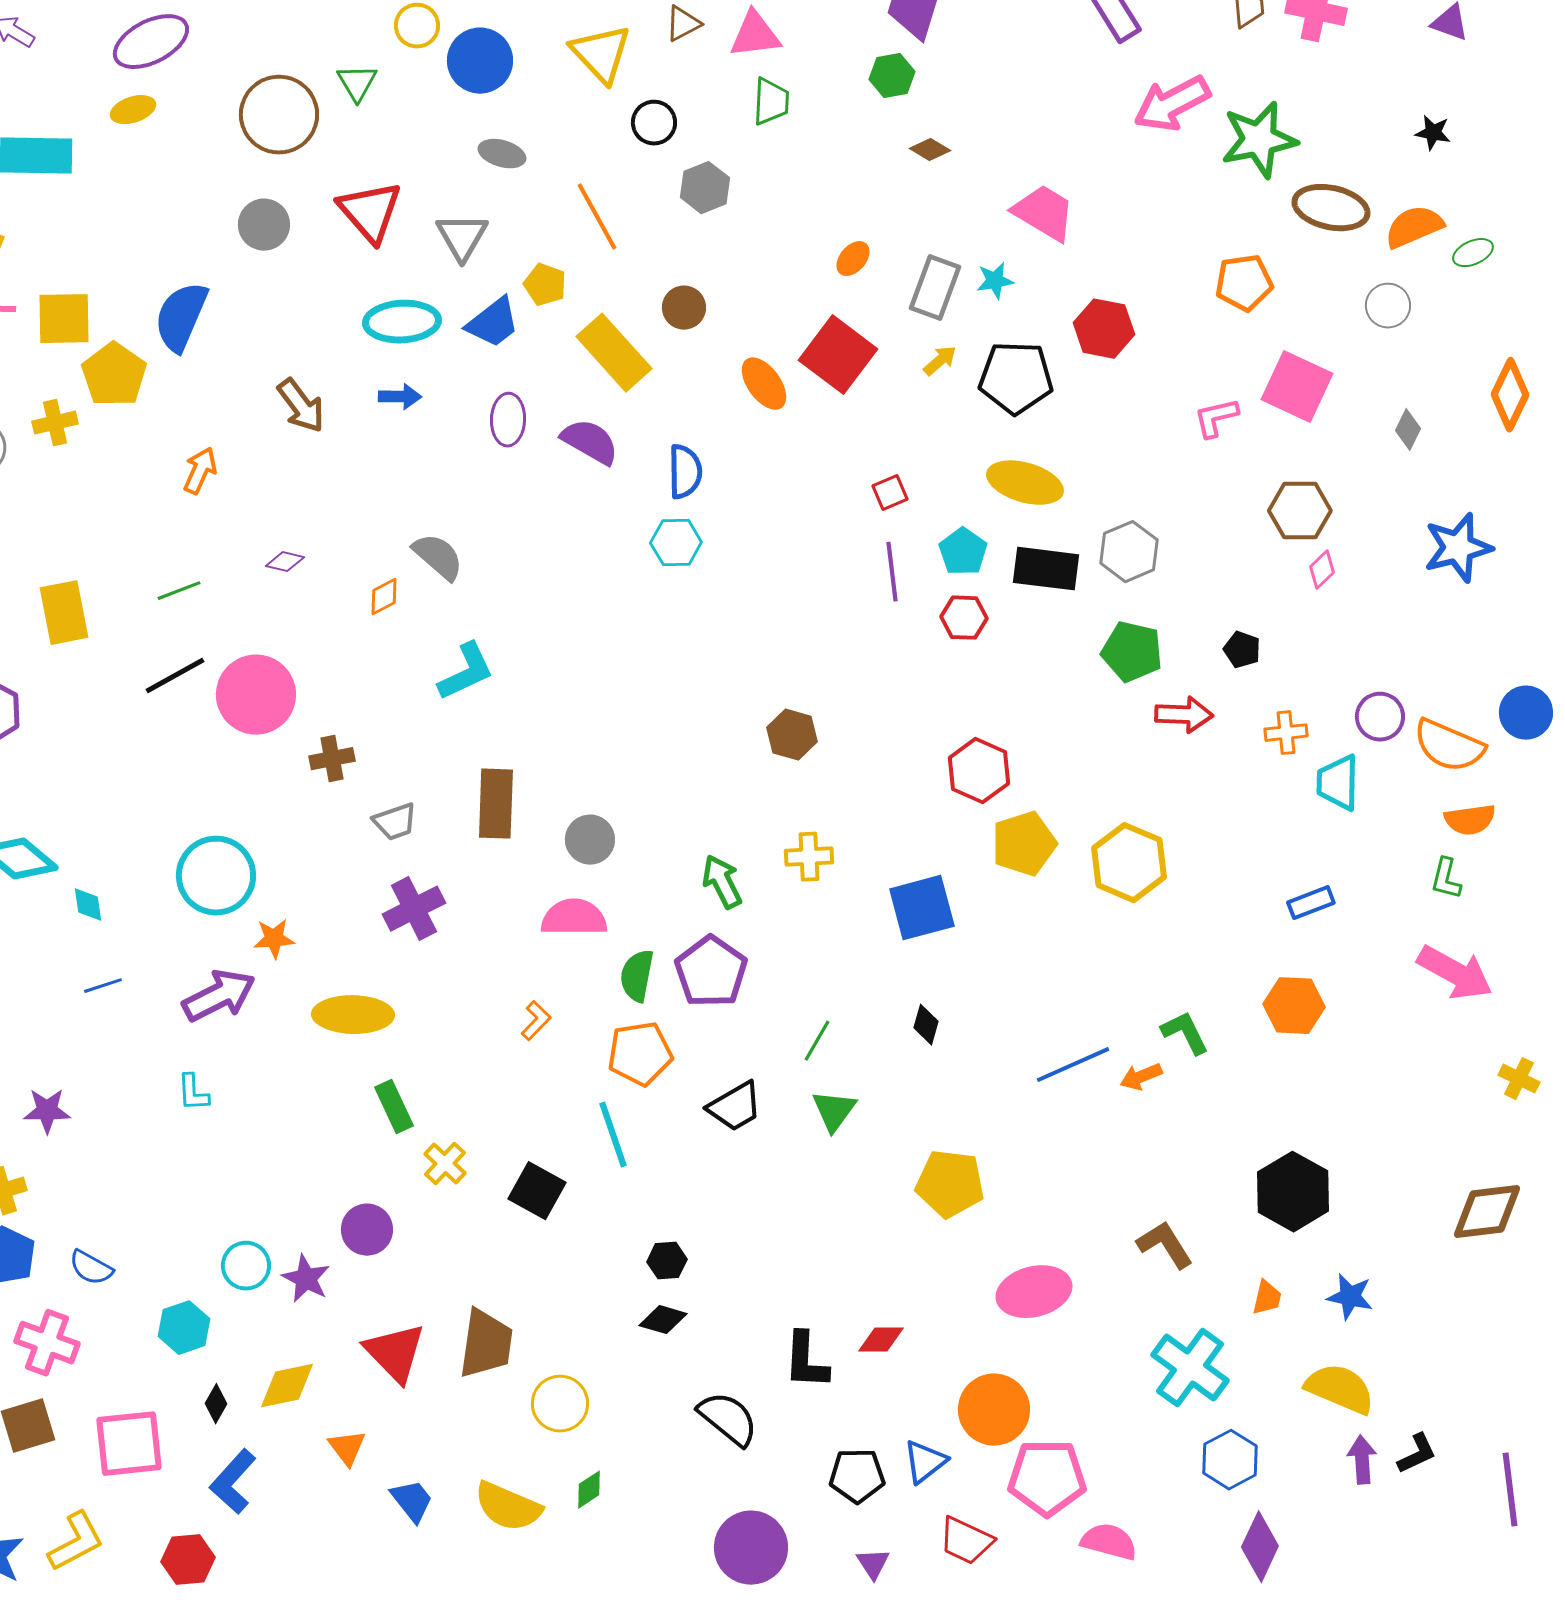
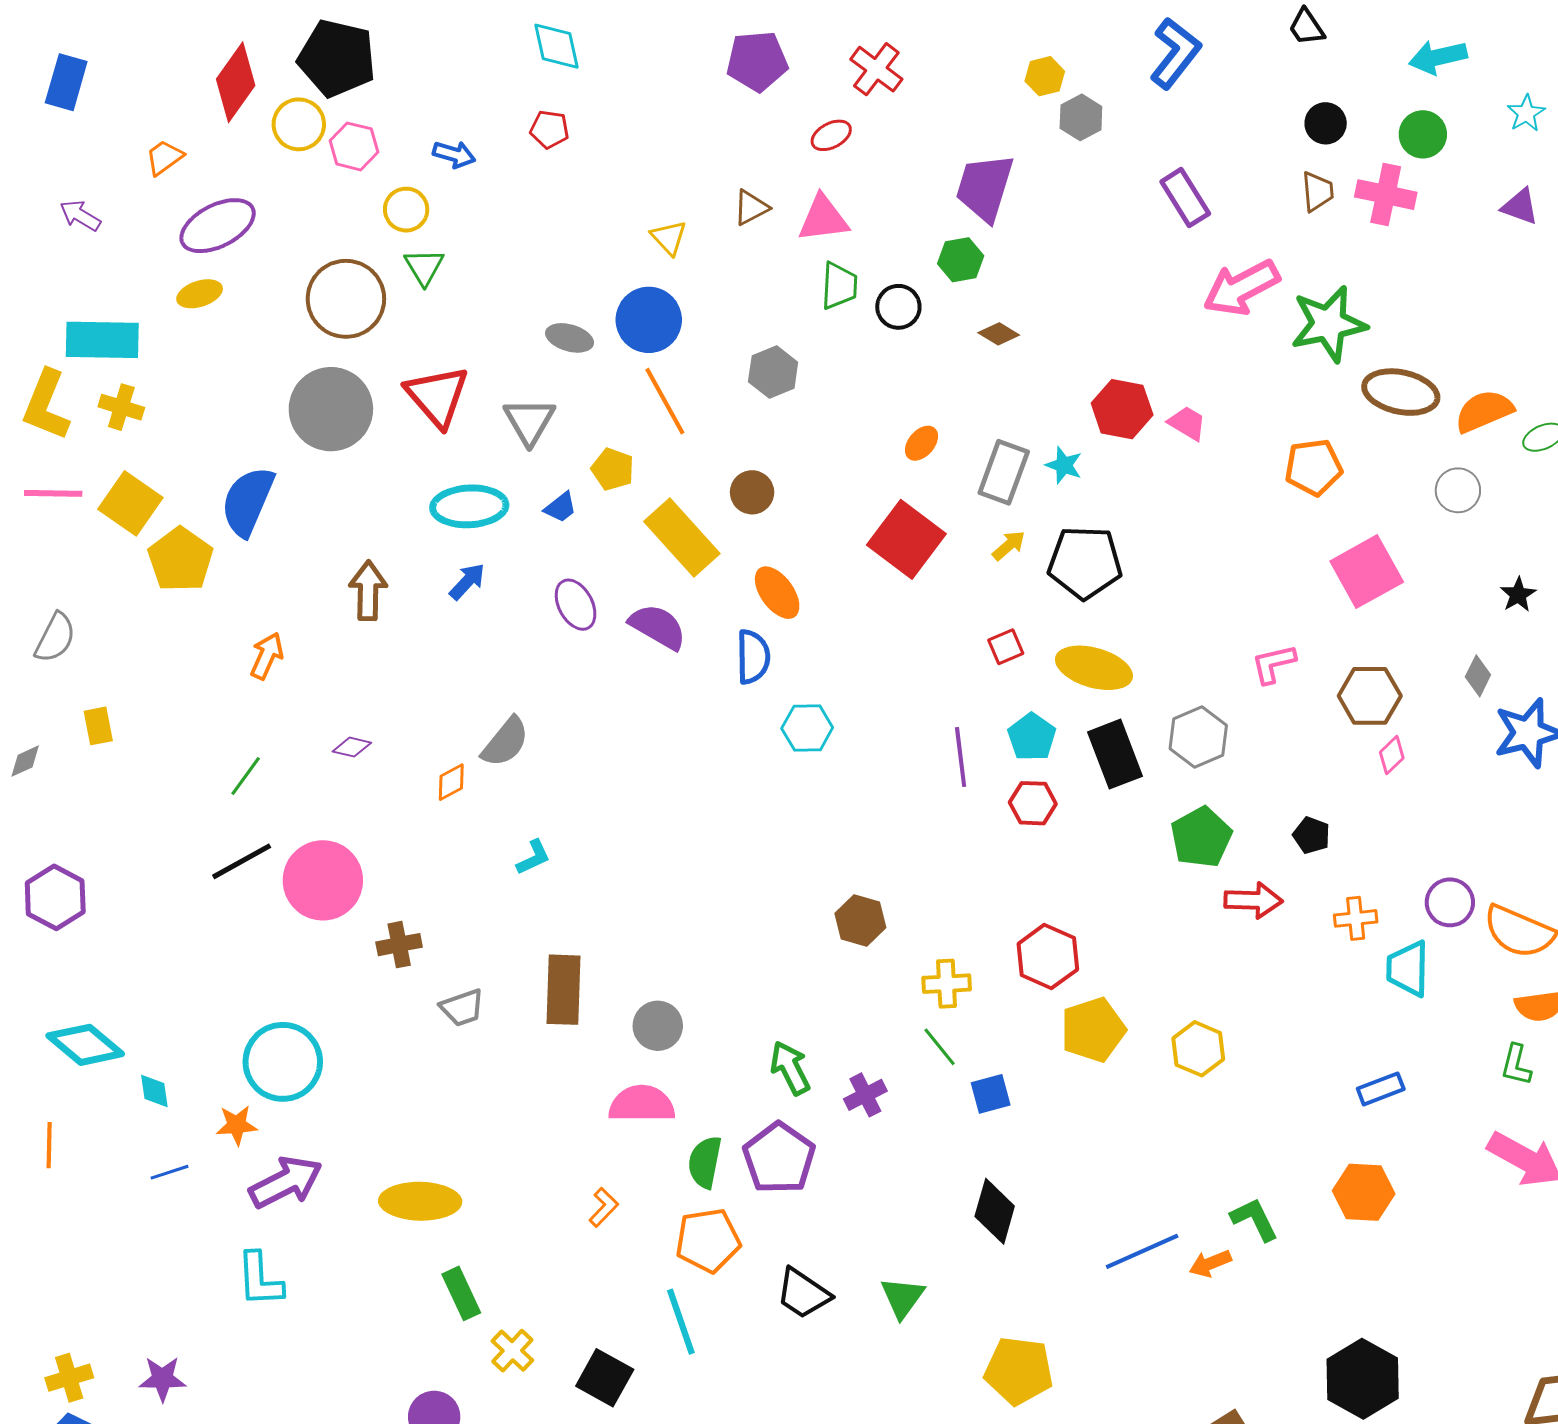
yellow circle: (417, 26) -> (406, 210), moved
yellow triangle: (601, 54) -> (669, 238), size x0.6
blue circle: (480, 61) -> (649, 320), moved
black circle: (654, 123) -> (898, 307), moved
black star: (1433, 133) -> (1518, 595), moved, turned 30
pink trapezoid: (1044, 213) -> (1187, 423), moved, size x0.6
gray circle: (264, 225) -> (331, 409), size x1.6
cyan star: (995, 281) -> (1064, 465), turned 30
yellow square: (64, 319) -> (130, 503), turned 36
blue trapezoid: (493, 323) -> (561, 507), size x0.6
red hexagon: (1104, 329) -> (1122, 409), moved
orange ellipse: (764, 384) -> (777, 593), moved
pink square: (1297, 387) -> (1367, 572), turned 36
blue arrow: (400, 397) -> (467, 582), turned -48
brown arrow: (301, 406) -> (368, 591), turned -142
pink L-shape: (1216, 418) -> (1273, 664), moved
purple ellipse: (508, 420) -> (576, 605), turned -30
yellow cross: (55, 423) -> (121, 407), moved, turned 30
gray diamond: (1408, 430) -> (1478, 676), moved
red square: (890, 493) -> (1006, 647), moved
cyan hexagon: (676, 543) -> (807, 728), moved
gray semicircle: (438, 557) -> (505, 742), turned 88
black rectangle: (1046, 569) -> (1115, 754), turned 62
green line: (179, 591) -> (246, 776), turned -33
yellow rectangle: (64, 613) -> (98, 726), moved, size x0.6
green pentagon: (1132, 652) -> (1201, 837), turned 30
cyan L-shape: (466, 672) -> (533, 857), size x0.6
yellow cross: (809, 857) -> (947, 984), moved
yellow hexagon: (1129, 863) -> (1198, 1049), size x0.7
blue square: (922, 908) -> (991, 1094), size x0.6
purple cross: (414, 909) -> (865, 1095), moved, size x0.7
orange star: (274, 939) -> (237, 1125), moved
black diamond: (926, 1025) -> (995, 1211), size x1.6
green line: (817, 1041) -> (940, 1047), moved, turned -69
cyan L-shape: (193, 1093) -> (260, 1279), size x1.5
black trapezoid: (735, 1107) -> (803, 1293), turned 64
purple star: (47, 1111) -> (162, 1379), moved

